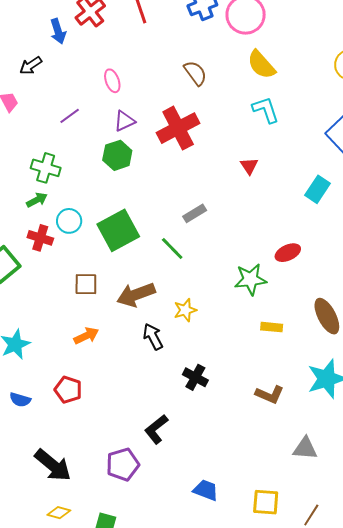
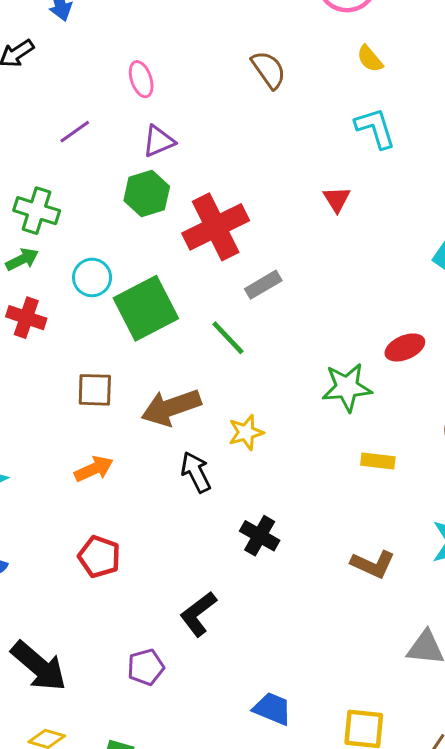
yellow semicircle: (261, 65) -> (370, 59), size x0.6
red cross: (178, 128) -> (216, 227), moved
red triangle: (249, 166) -> (337, 199), moved
cyan circle: (69, 221) -> (92, 277), moved
red pentagon: (68, 390) -> (99, 557), moved
purple pentagon: (123, 465) -> (146, 667), size x0.7

